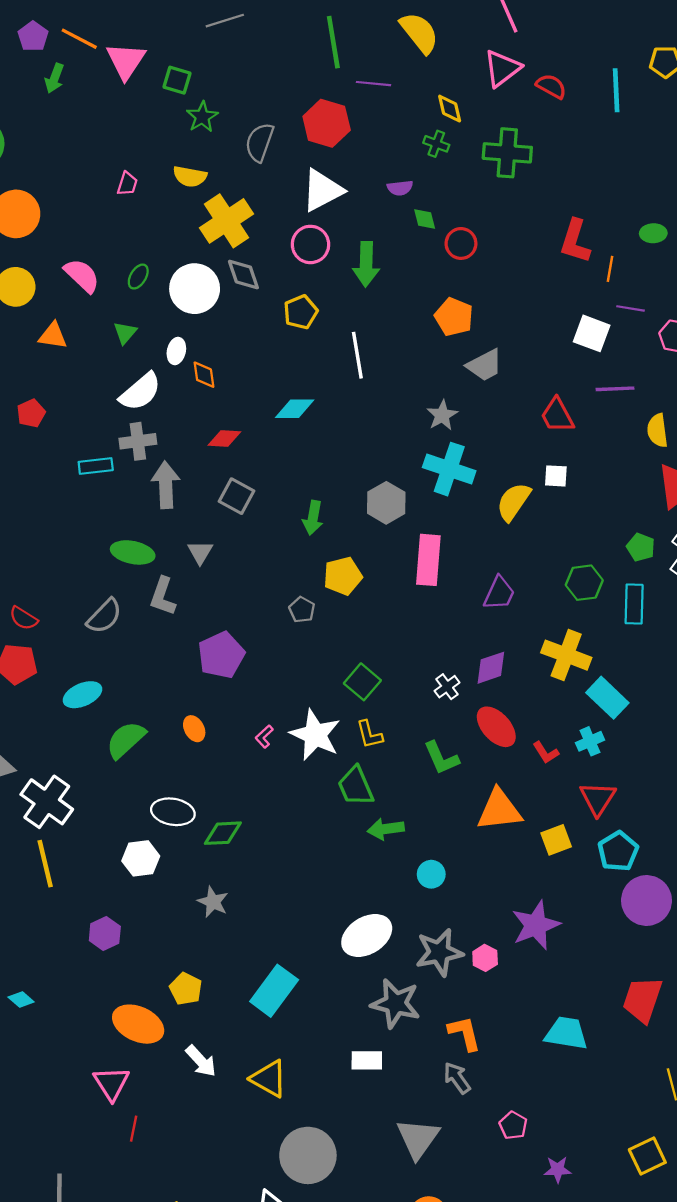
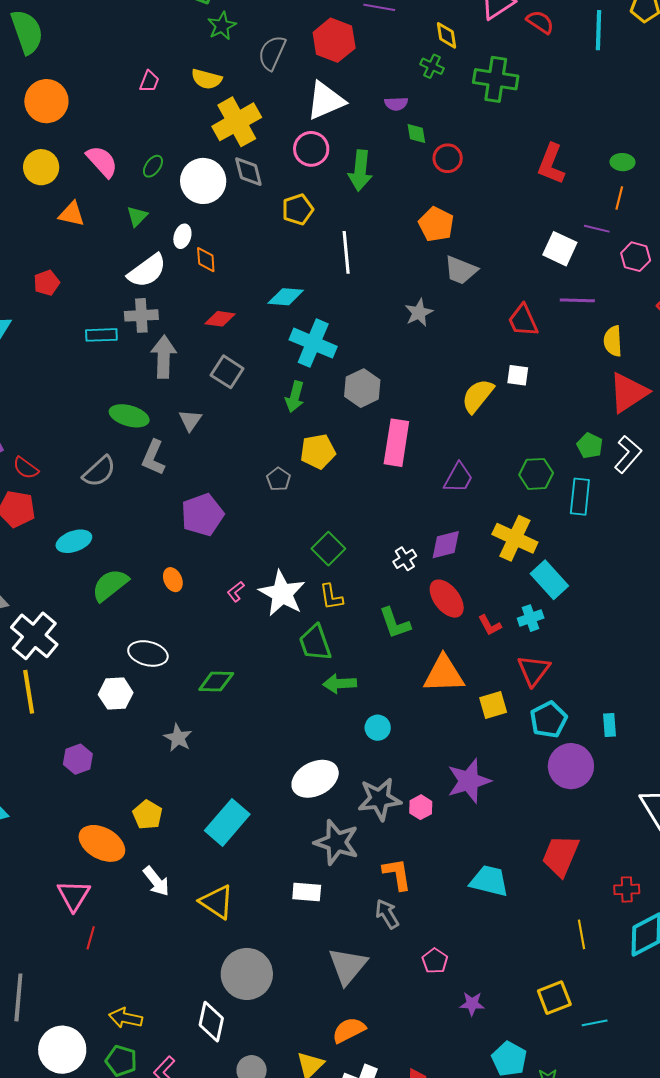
orange line: (610, 269) -> (619, 198), moved
gray trapezoid: (485, 365) -> (461, 270), turned 45
cyan cross: (449, 469) -> (313, 343), moved
green diamond: (223, 833) -> (216, 681), moved

